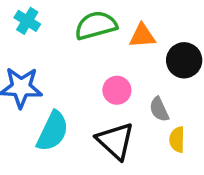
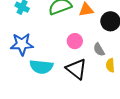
cyan semicircle: (53, 131) -> (41, 67), turned 75

